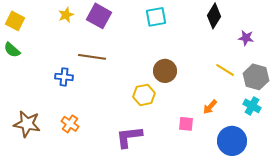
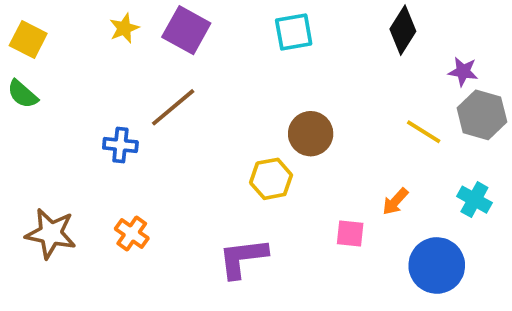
brown line: (92, 57) -> (173, 107), turned -48
gray hexagon: (256, 77) -> (482, 115), moved

